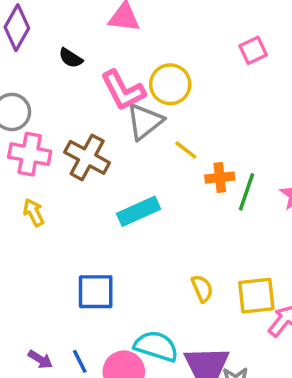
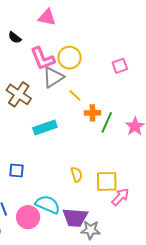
pink square: (253, 50) -> (120, 66), moved
blue square: (96, 292) -> (16, 171), size x0.7

